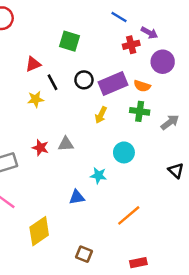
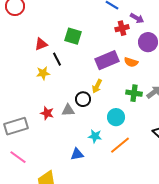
green square: (69, 41) -> (73, 36), moved
black circle: (84, 80) -> (83, 99), moved
green cross: (140, 111) -> (134, 93), moved
orange line: (129, 215) -> (120, 145), moved

